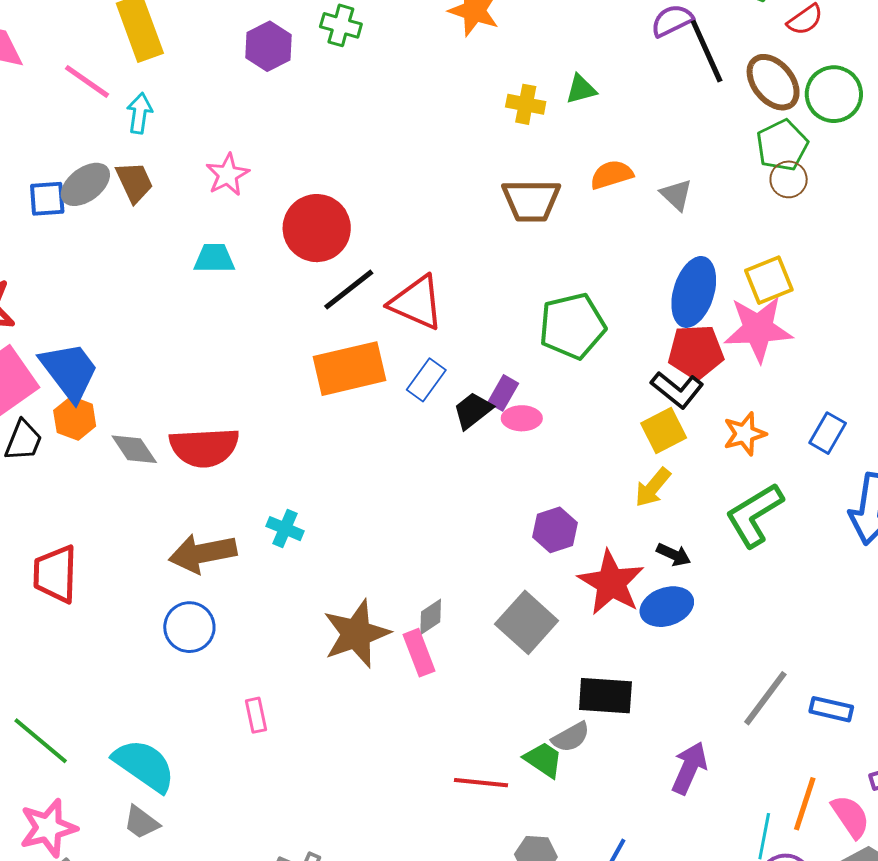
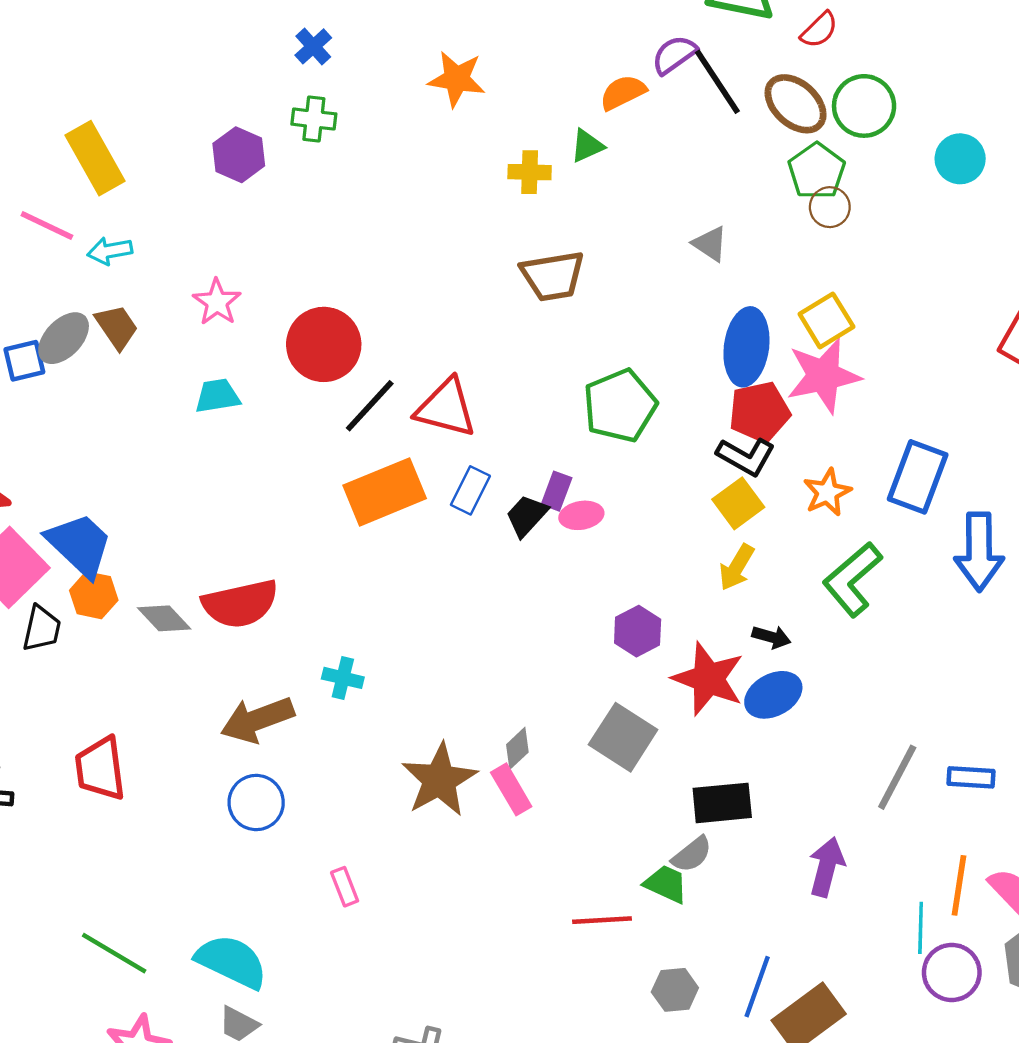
cyan arrow: (139, 113) -> (110, 251), turned -99
orange semicircle: (612, 175) -> (623, 92), moved
blue rectangle: (828, 433) -> (918, 477), size x1.6

